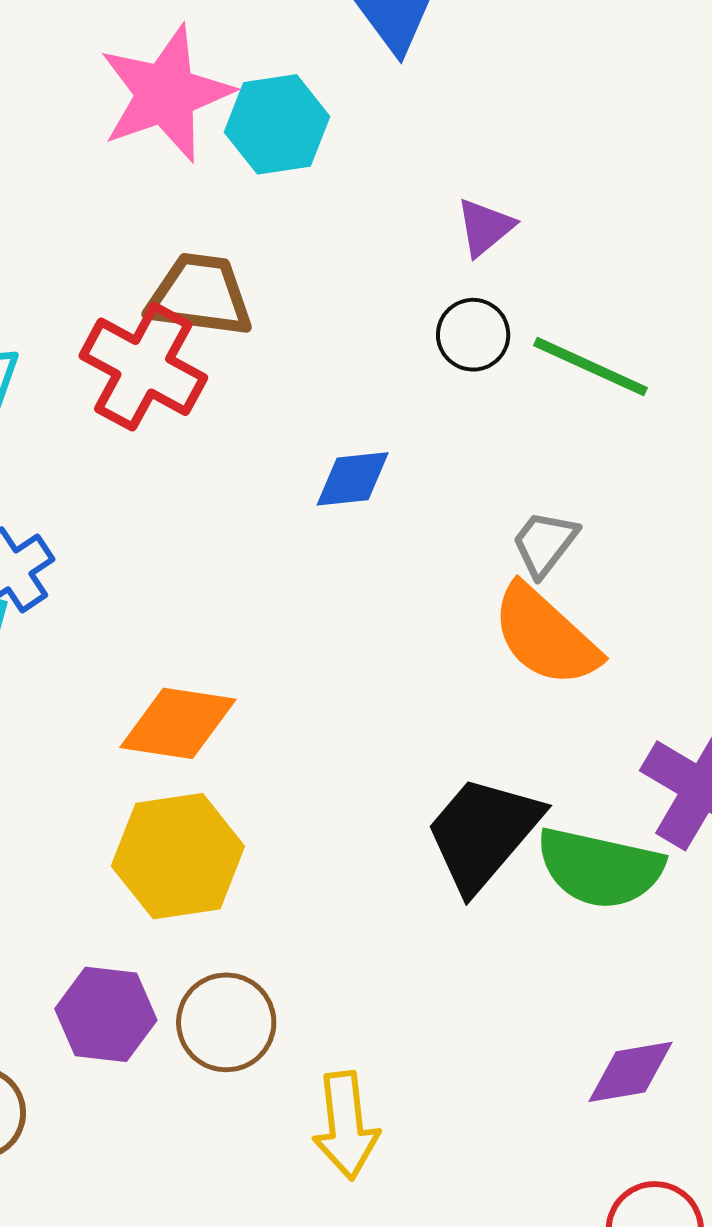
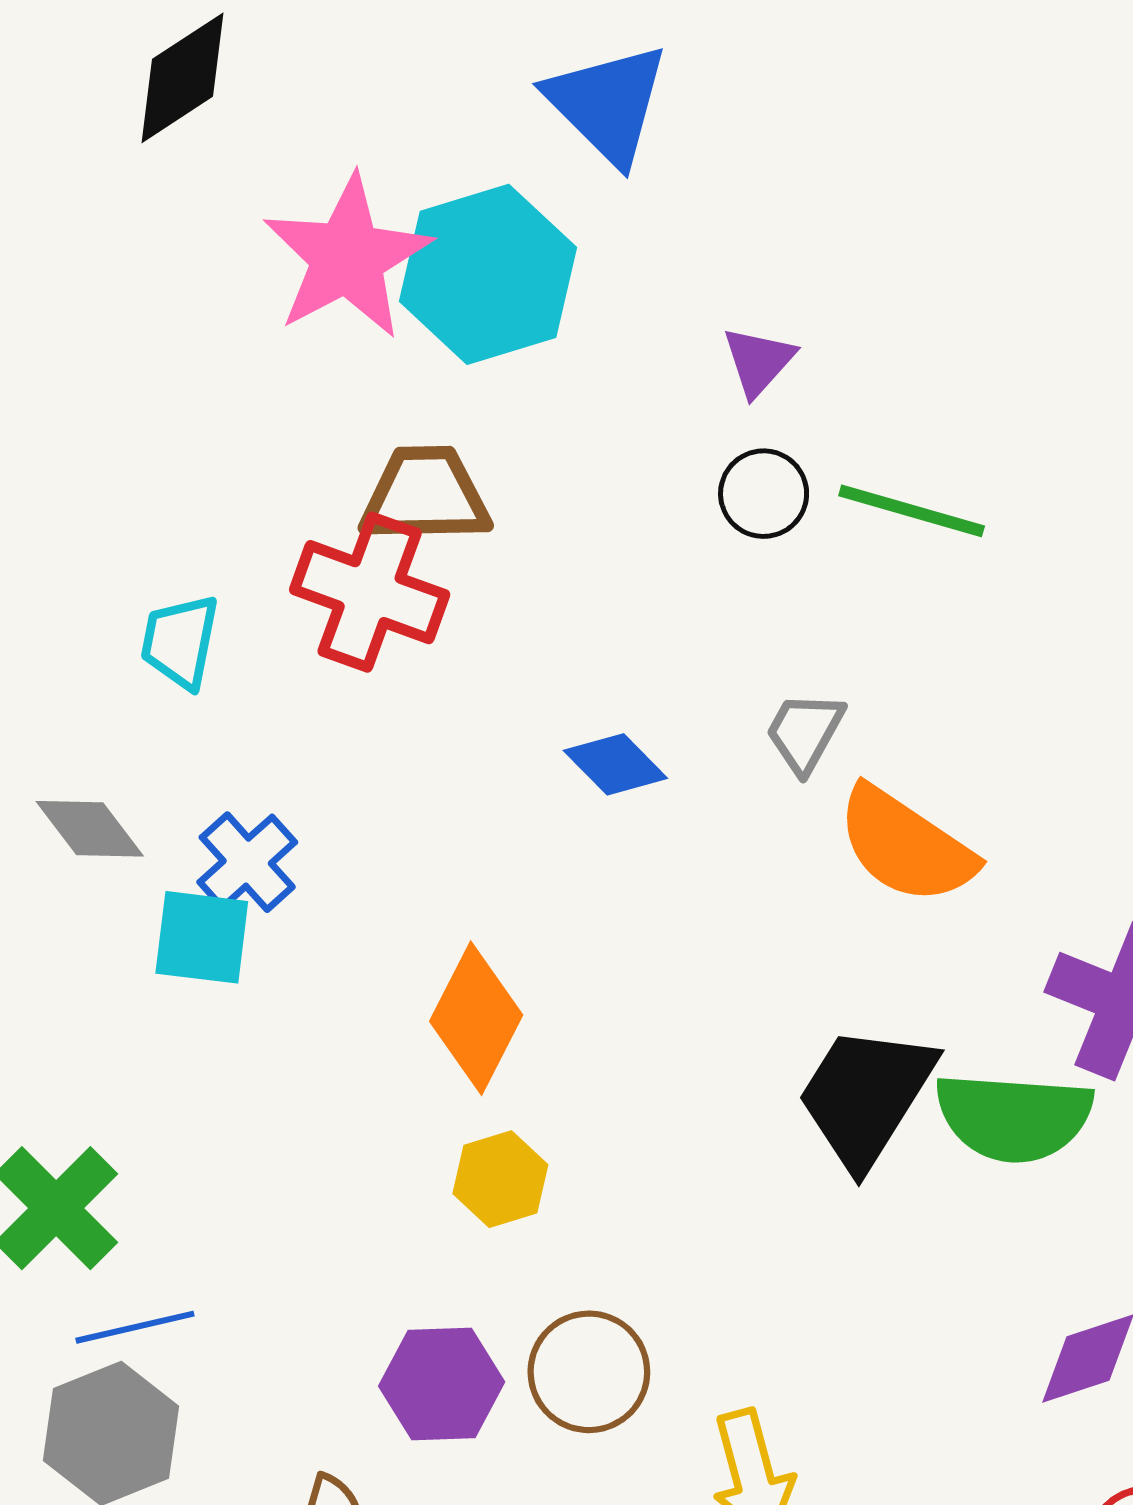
cyan hexagon: (277, 124) -> (488, 274), size x1.4
blue diamond: (353, 479) -> (615, 764), moved, turned 60
gray trapezoid: (545, 543) -> (805, 732), moved
orange diamond: (178, 723) -> (476, 1018), turned -63
yellow hexagon: (178, 856) -> (500, 1179), size x0.6

